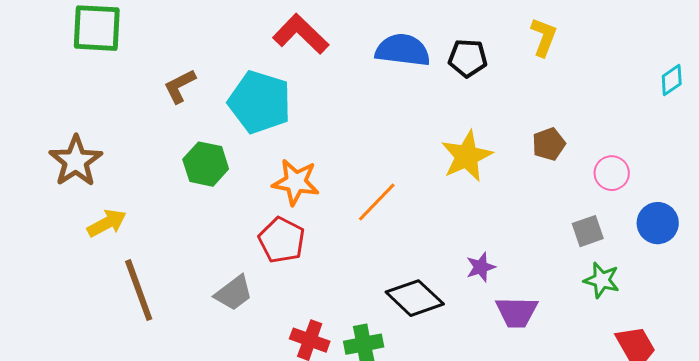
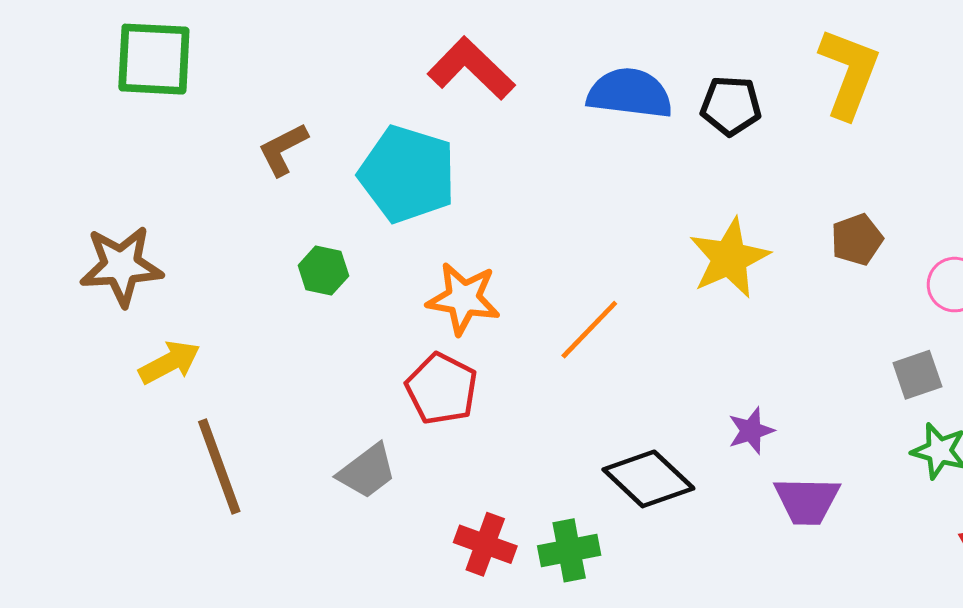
yellow L-shape: (544, 37) -> (849, 73), size x1.5
brown star: (76, 161) -> (121, 266), turned 30
green hexagon: (206, 164) -> (323, 271), size x0.7

